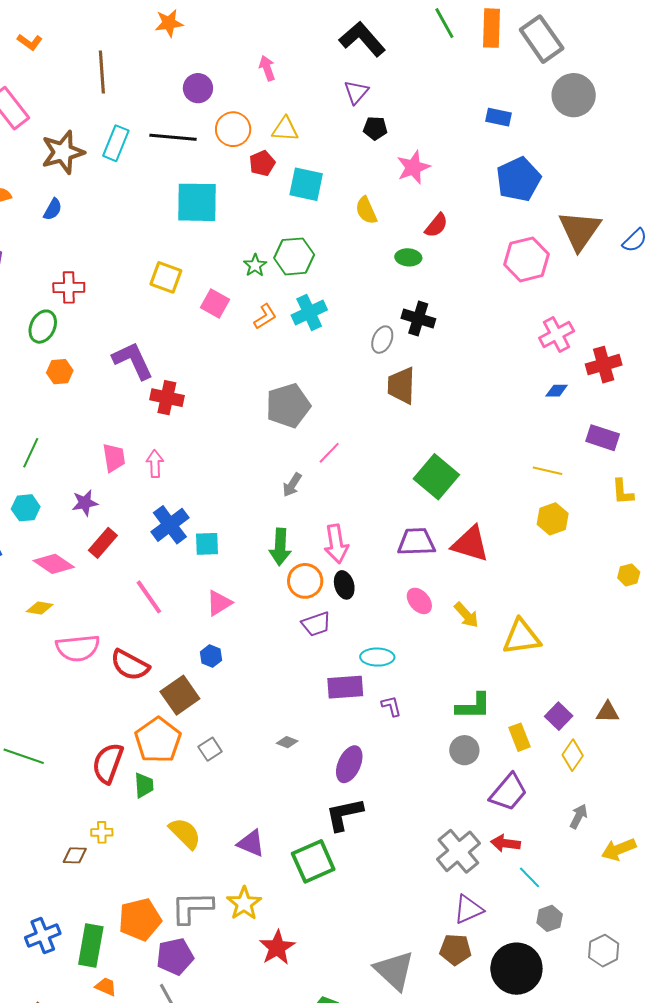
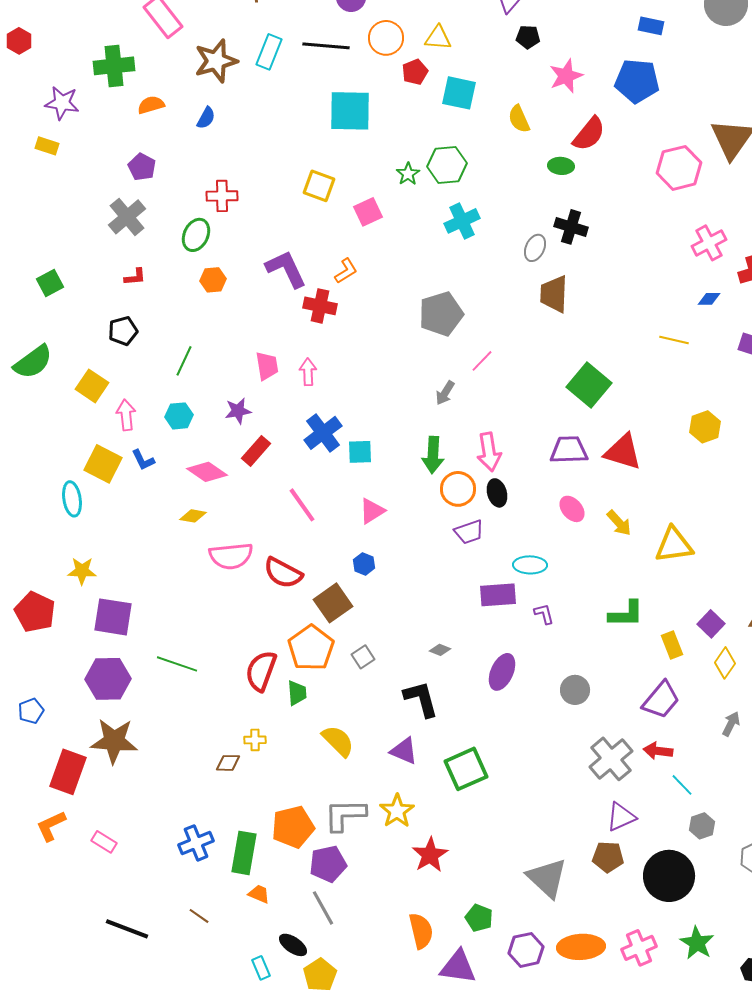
blue pentagon: (518, 179) -> (637, 81), moved, turned 30
red semicircle: (436, 225) -> (589, 134), size x1.4
pink square: (215, 303) -> (368, 212), turned 36
orange L-shape: (265, 317) -> (346, 271), moved
yellow line: (548, 471) -> (674, 340), moved
gray circle: (464, 750) -> (575, 690), moved
black L-shape: (344, 814) -> (421, 699), moved, turned 87

